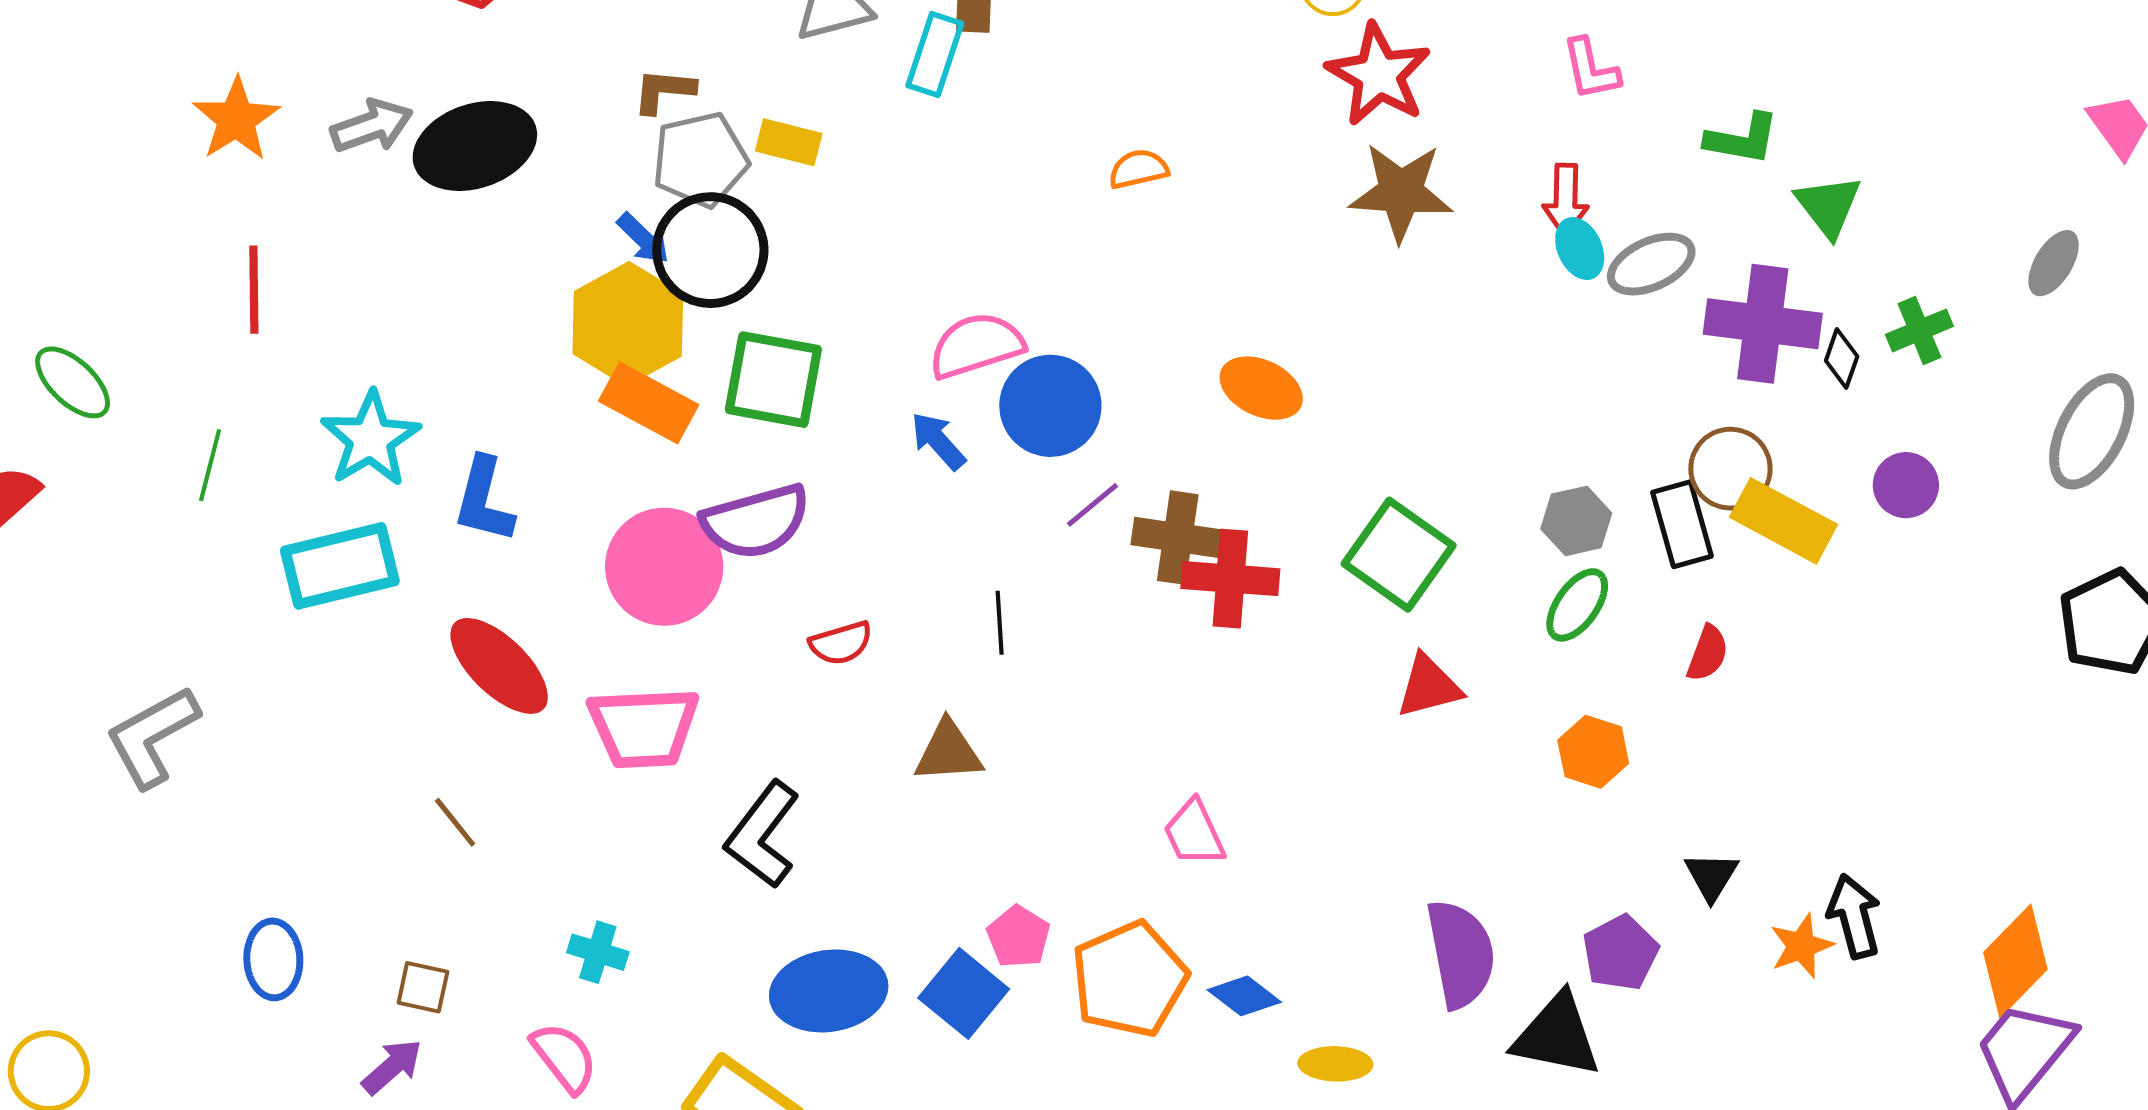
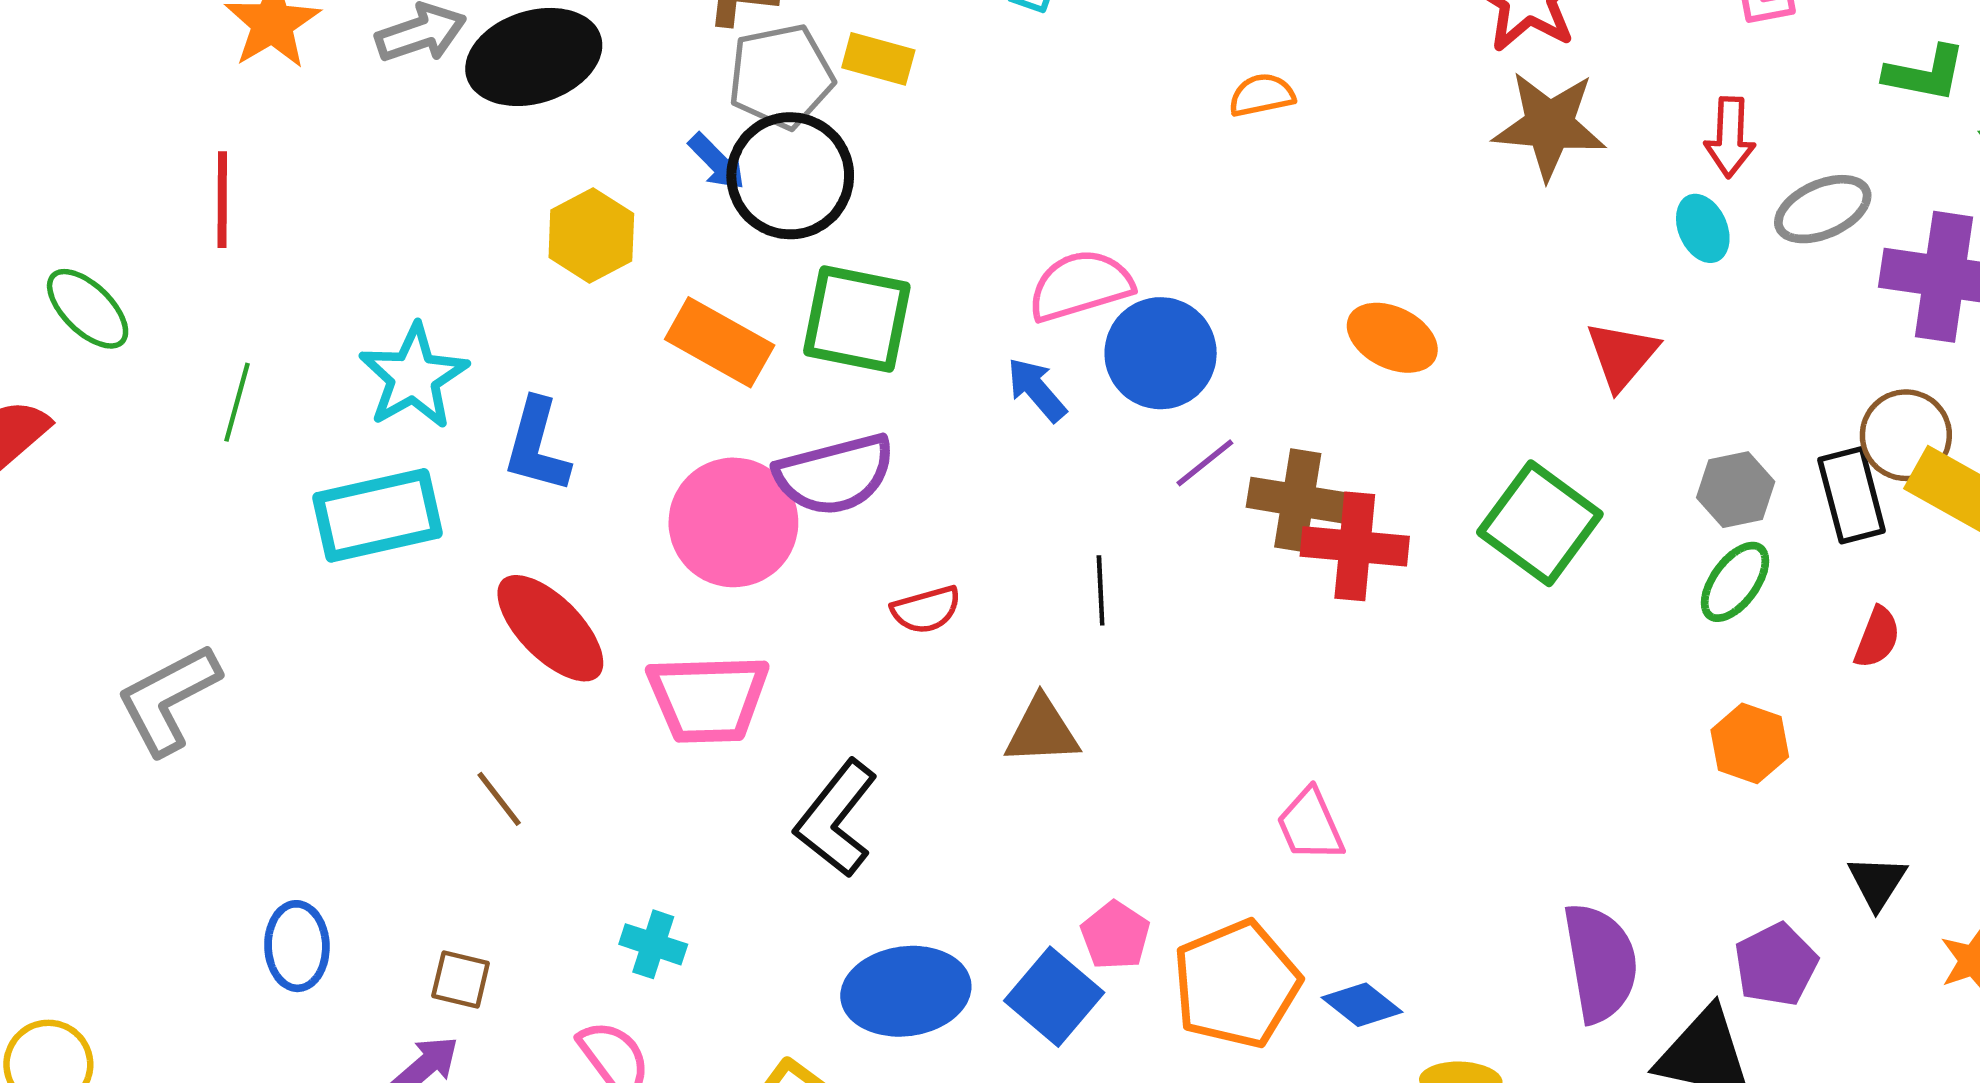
cyan ellipse: (1580, 249) -> (1703, 228), moved
red line: (254, 290) -> (222, 200), moved
yellow hexagon: (628, 324) -> (591, 236), moved, size x0.7
red triangle: (1429, 686) -> (1622, 355), moved, turned -36

